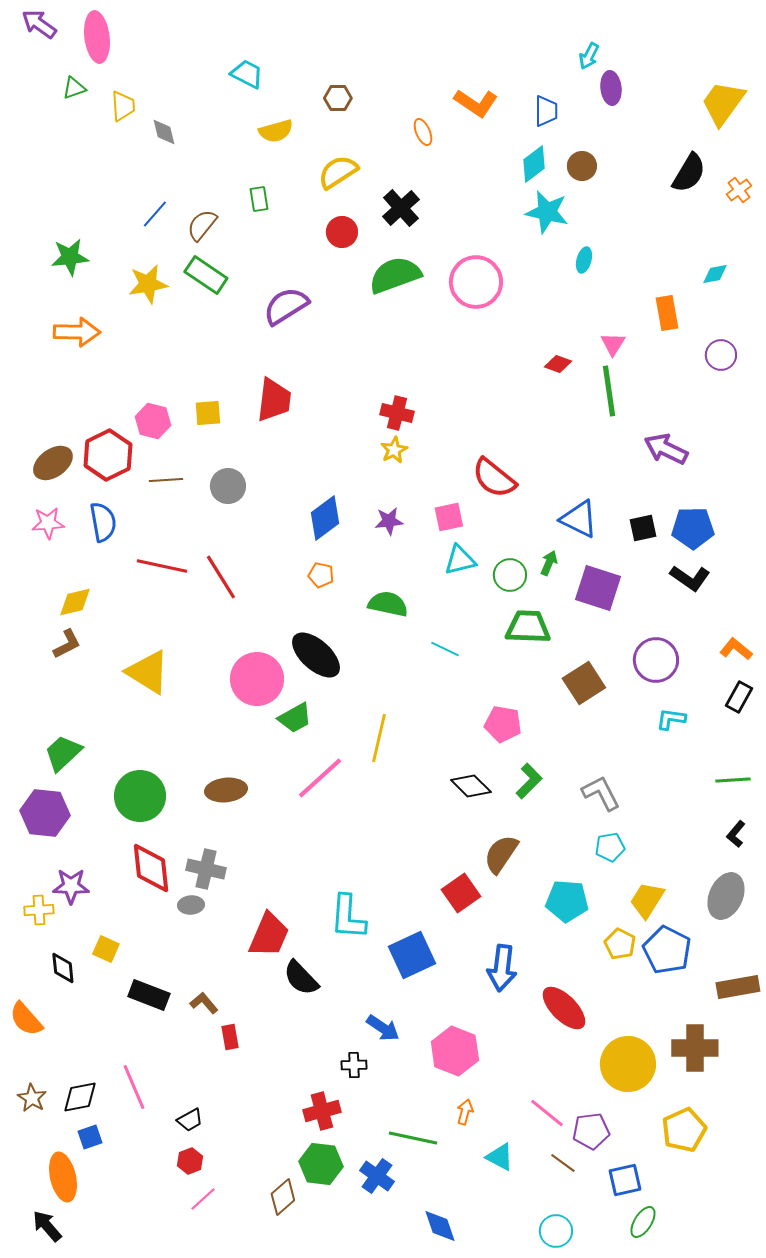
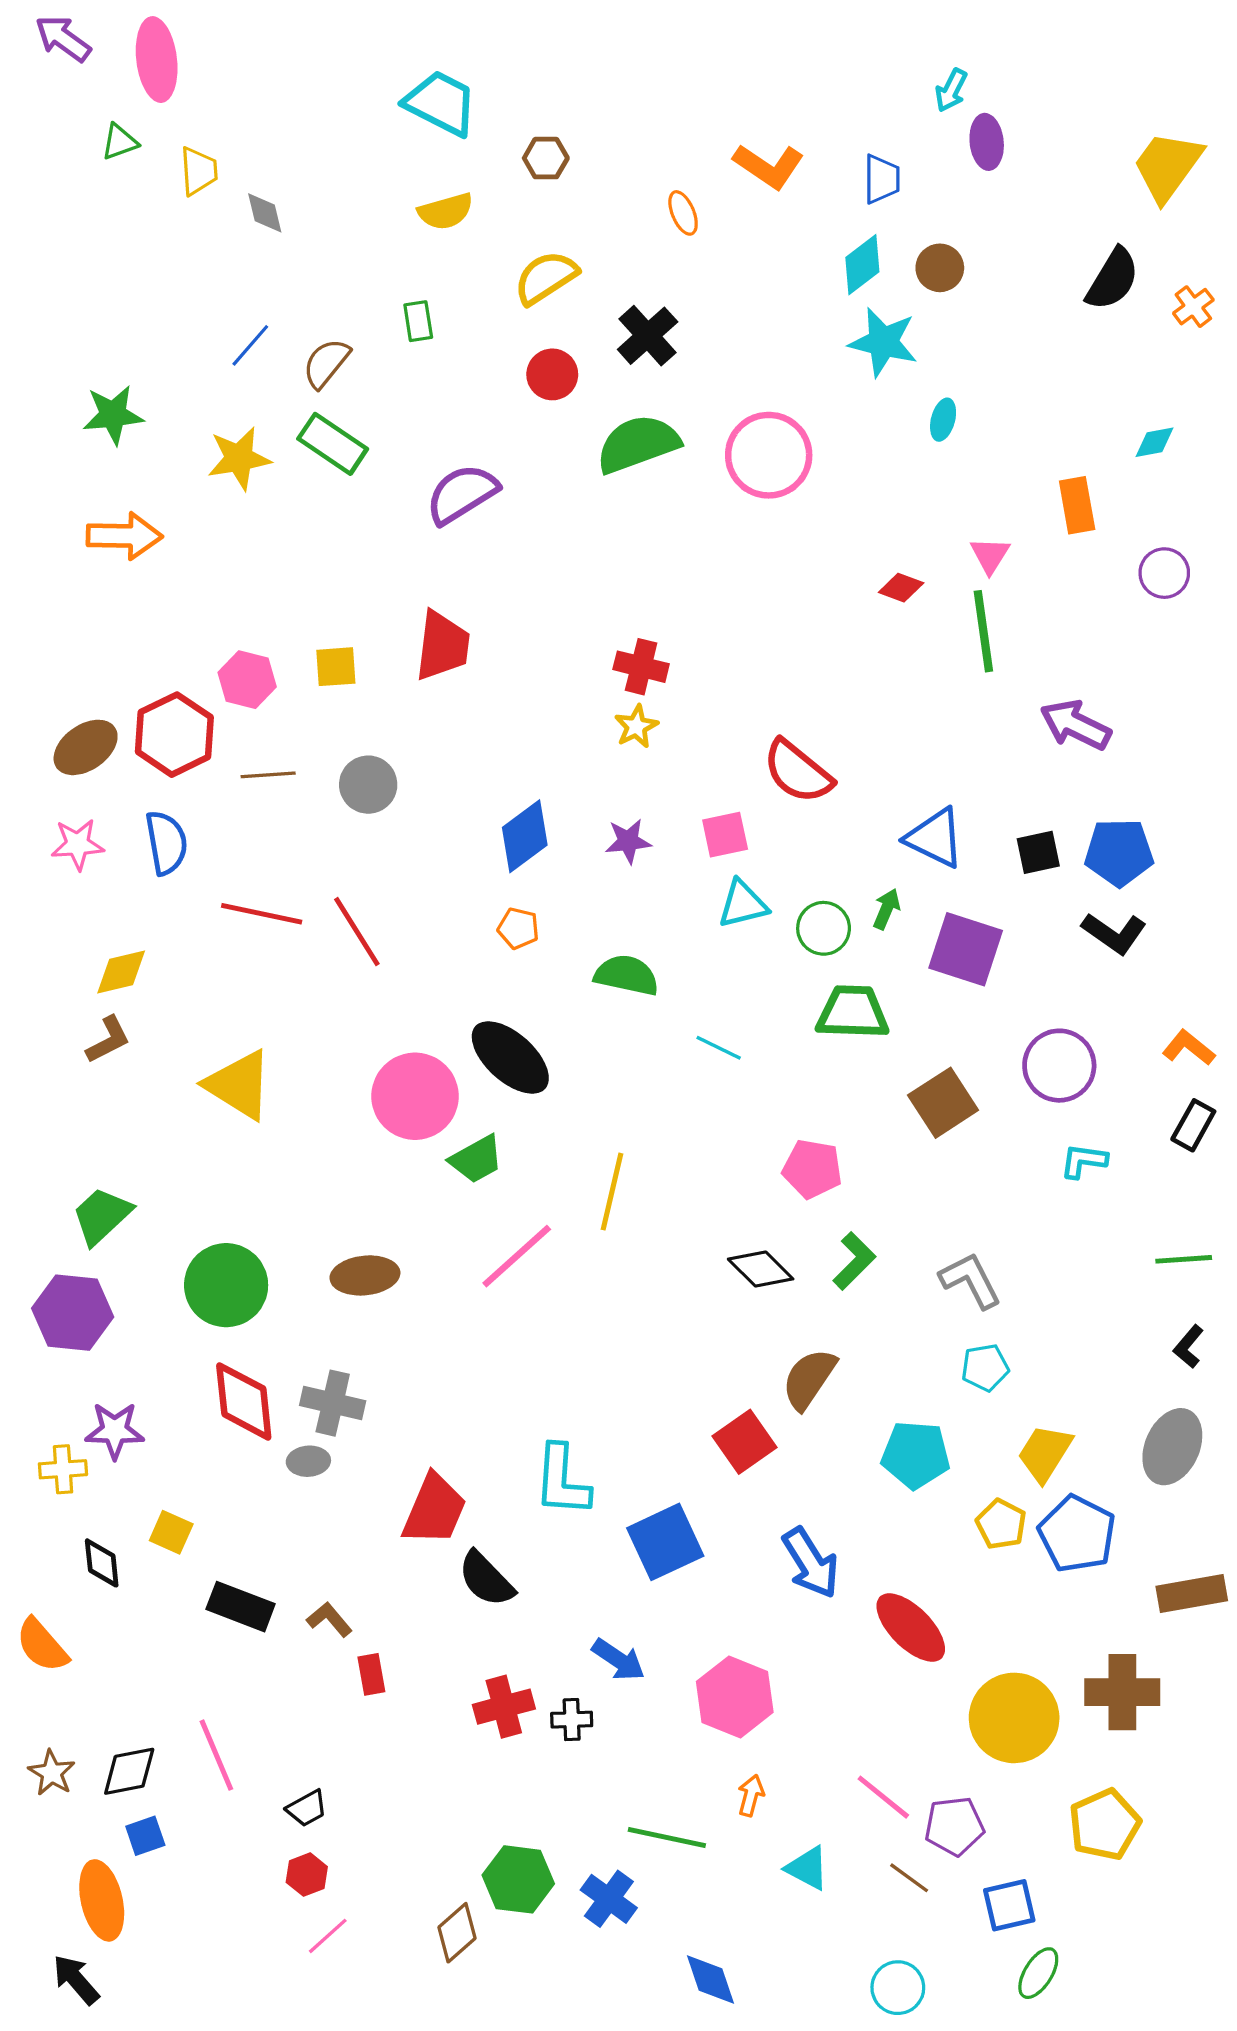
cyan trapezoid: (247, 74) -> (441, 103), moved, size x1.4
blue arrow: (502, 968) -> (811, 1563), turned -39
red cross: (322, 1111) -> (504, 1707), moved

